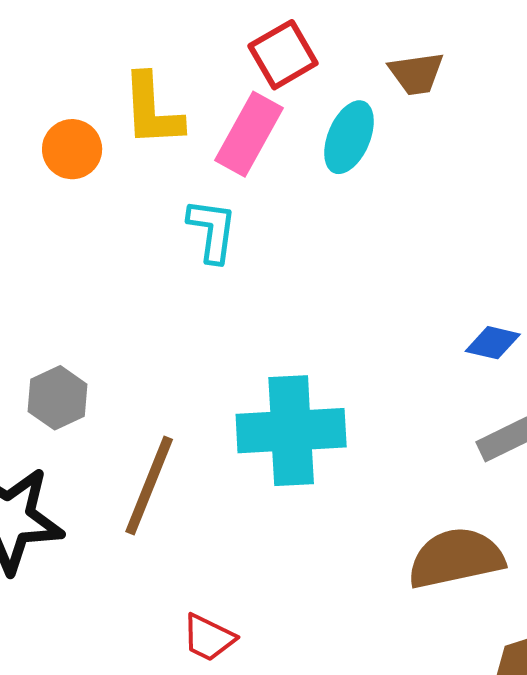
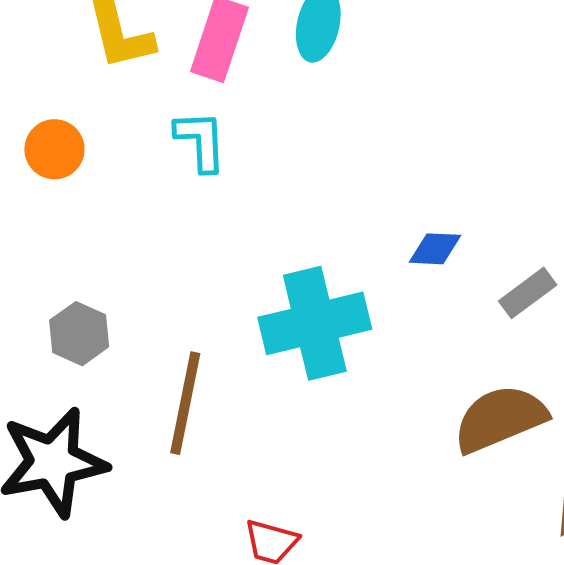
orange circle: (72, 149) -> (54, 149), moved
blue diamond: (493, 343) -> (435, 249), moved

